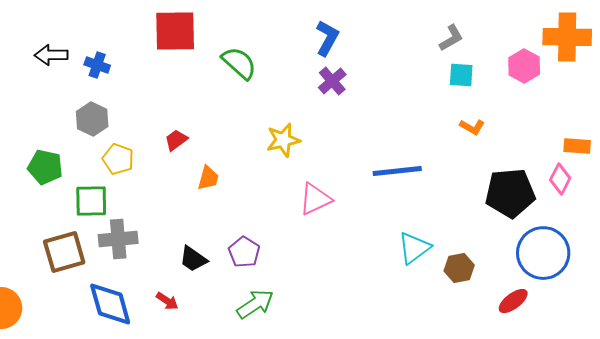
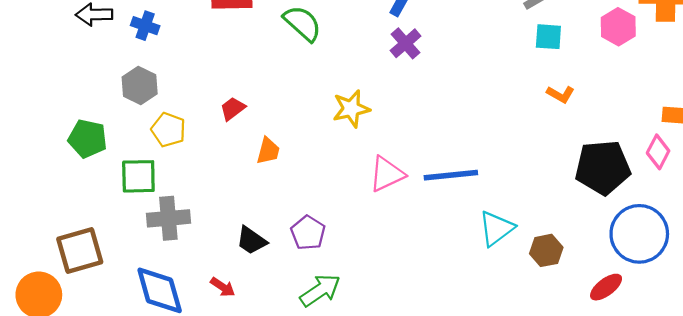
blue line: (397, 171) -> (451, 175), moved
brown square: (64, 252) -> (80, 250), moved

